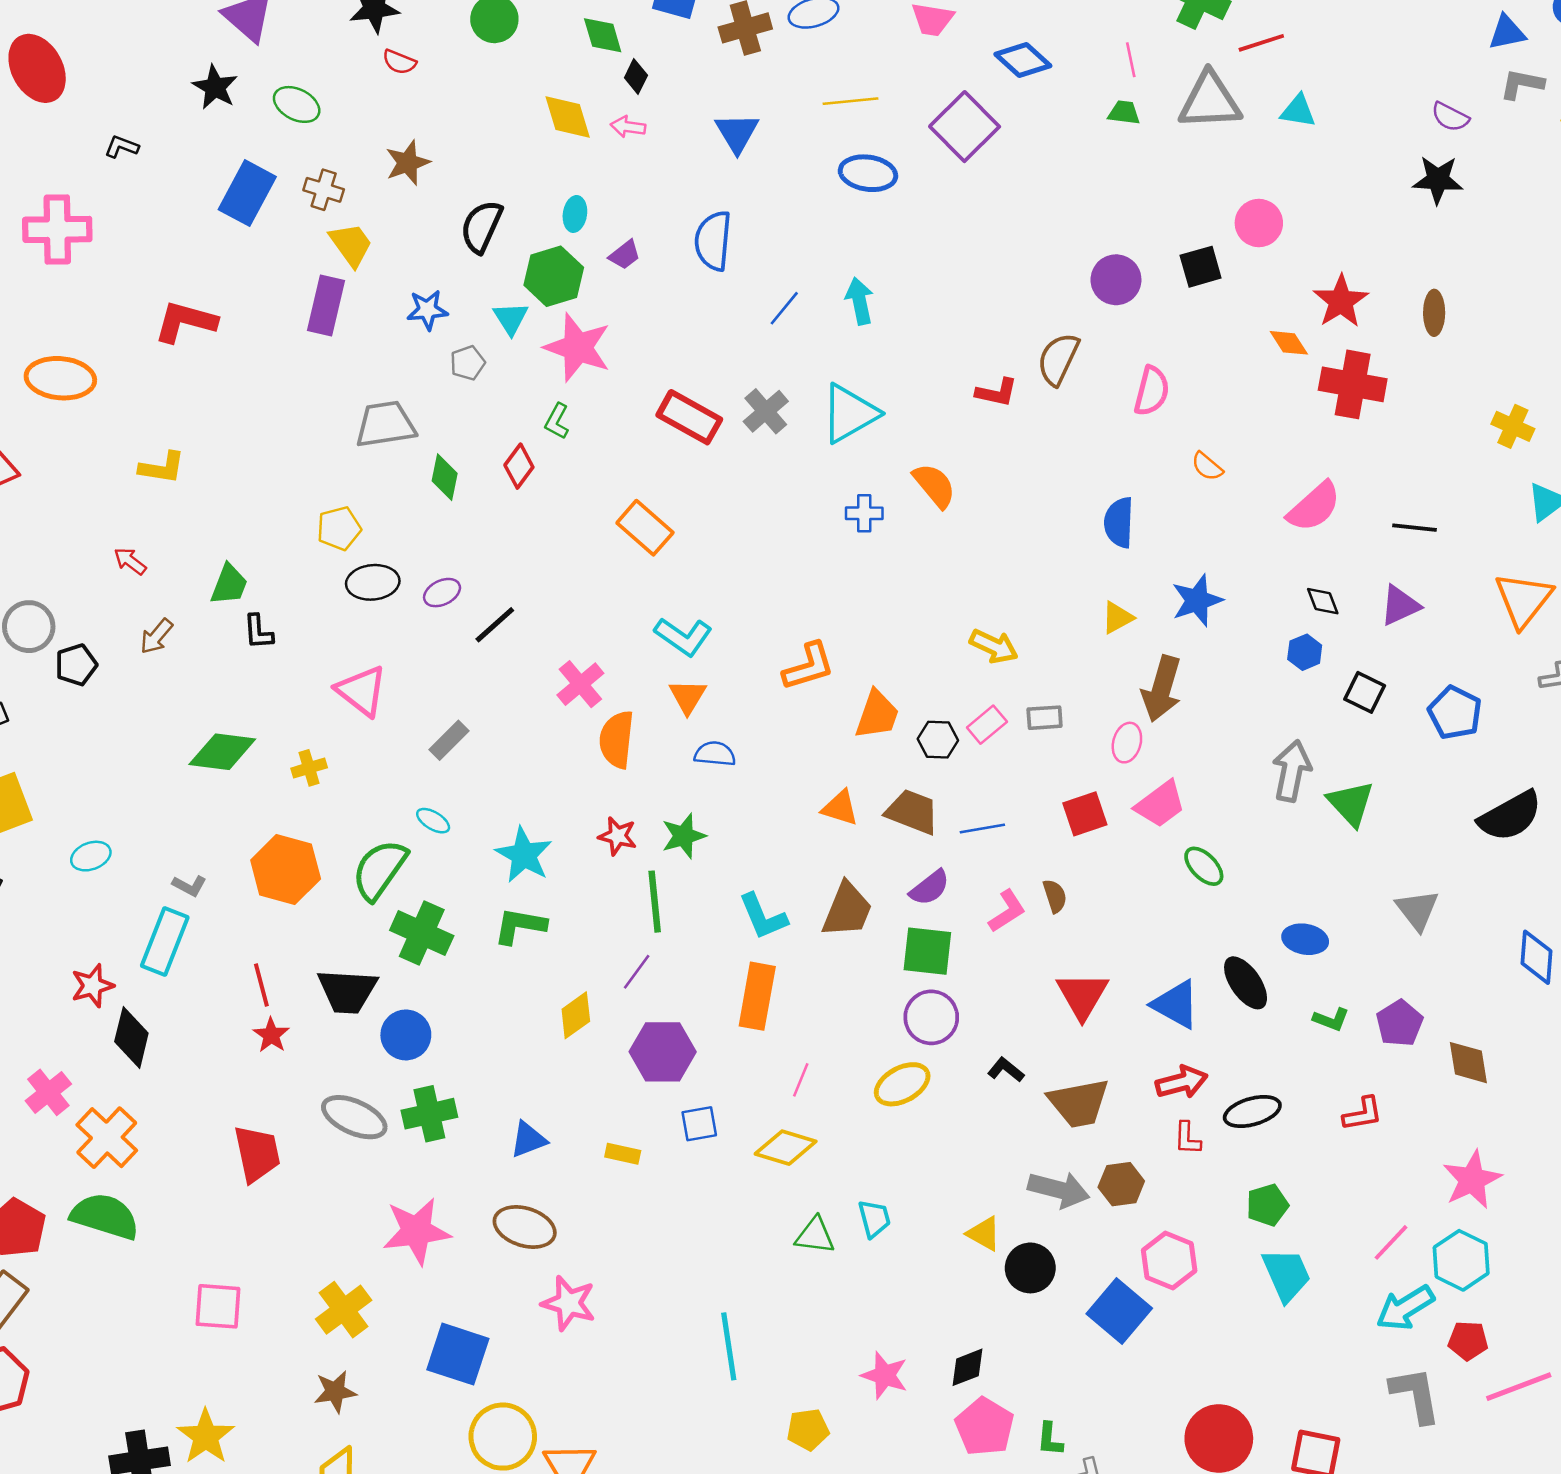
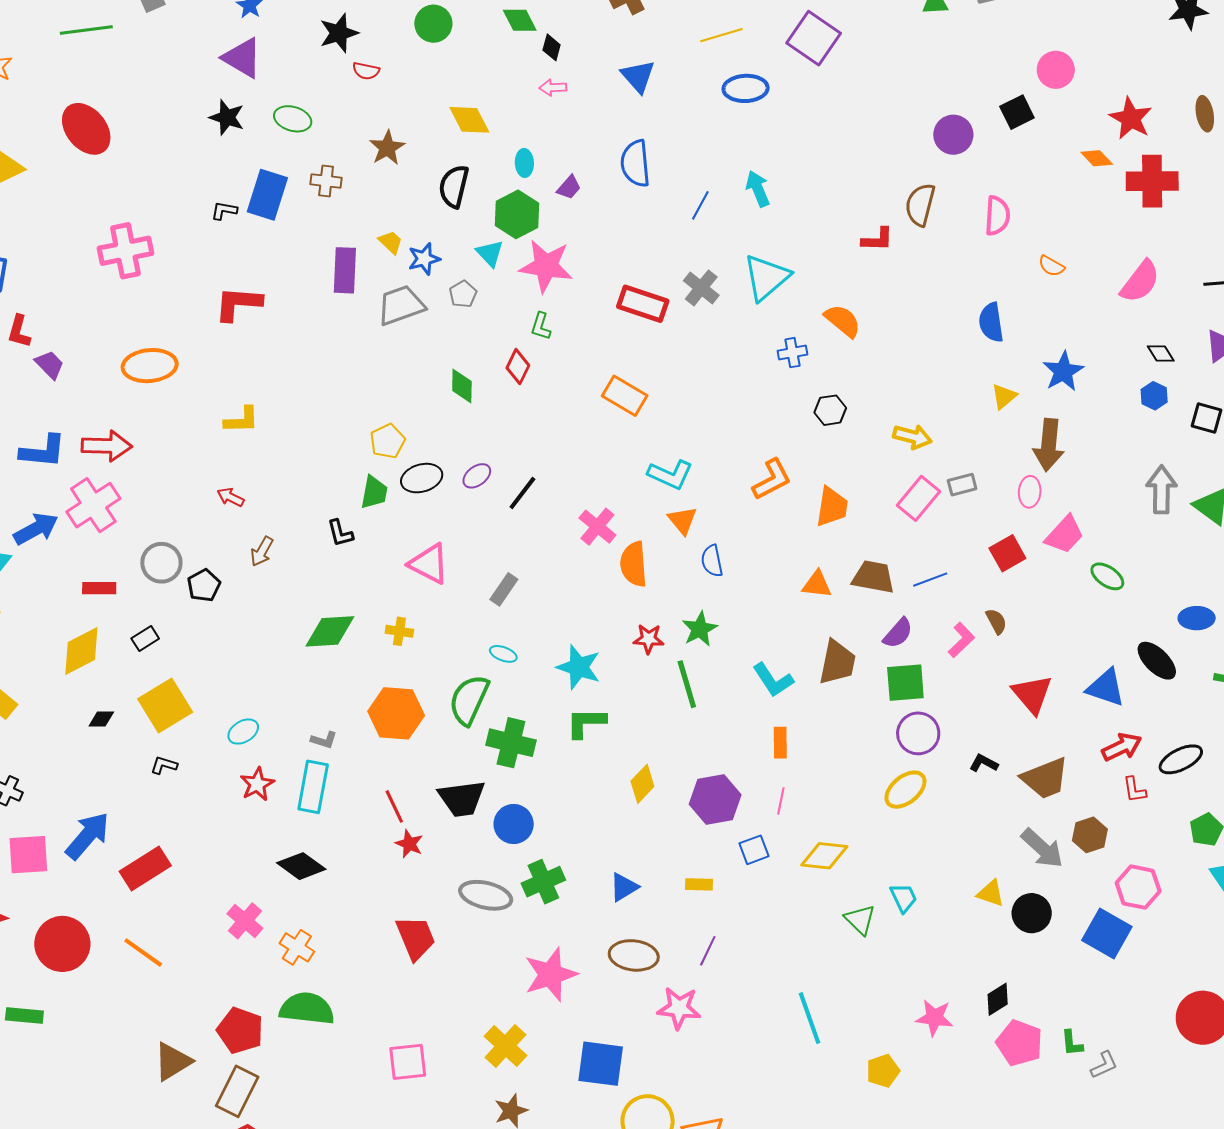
yellow diamond: (568, 117) -> (469, 120), moved
black L-shape: (122, 147) -> (224, 211), moved
yellow trapezoid: (351, 245) -> (391, 242), moved, size x0.7
gray trapezoid: (385, 424) -> (401, 305), moved
green trapezoid: (229, 584) -> (374, 492), moved
pink rectangle: (987, 725) -> (919, 498), size x1.4
black hexagon: (938, 740) -> (830, 410), moved
blue semicircle: (715, 754) -> (712, 561), turned -96
yellow cross: (309, 768) -> (399, 631), turned 36
purple line: (637, 972) -> (708, 951), moved
red star: (92, 986) -> (257, 784), moved
orange rectangle: (757, 996) -> (780, 743), size x0.6
black diamond: (131, 1037) -> (301, 866), turned -57
pink line: (801, 1080) -> (781, 801), moved
orange cross: (107, 1138) -> (297, 947), size x0.7
gray arrow: (1059, 1190) -> (1042, 848), turned 39
green triangle: (815, 1236) -> (860, 920), turned 48

